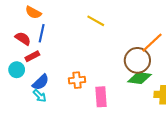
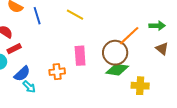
blue line: (42, 33) -> (37, 16), moved, turned -30
cyan arrow: (40, 96) -> (29, 87), moved
pink rectangle: (101, 97) -> (80, 56), moved

